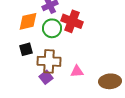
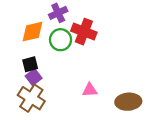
brown cross: (49, 61) -> (31, 98), moved, turned 30
purple square: (46, 77) -> (34, 77), moved

